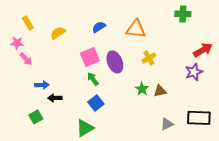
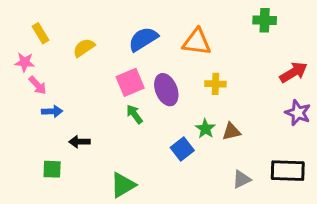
blue semicircle: (99, 27) -> (143, 39), size x1.5
yellow cross: (149, 58) -> (215, 84), turned 32
purple star: (194, 72) -> (298, 113), moved, turned -30
blue arrow: (42, 85) -> (52, 111), moved
blue square: (96, 103) -> (182, 149), moved
green square: (36, 117) -> (52, 169), turned 32

